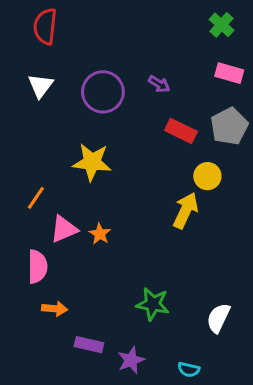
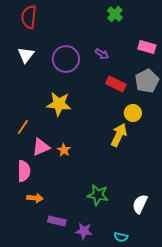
green cross: (221, 25) -> (115, 14), moved
purple star: (131, 360) -> (84, 231), turned 30

